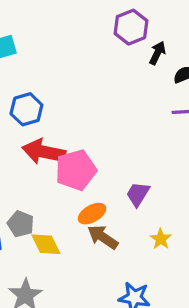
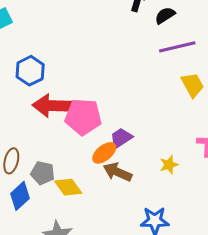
pink pentagon: (76, 170) -> (83, 117), turned 30
purple trapezoid: (138, 194) -> (121, 138), moved, turned 35
yellow star: (161, 239) -> (169, 165), turned 30

